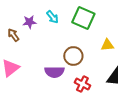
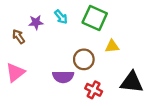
yellow triangle: (107, 45) -> (112, 46), moved

